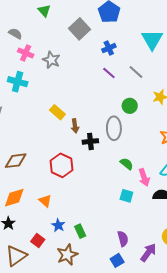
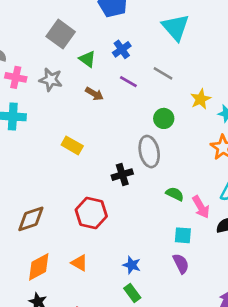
green triangle: (44, 11) -> (87, 59), moved
gray square: (79, 29) -> (61, 34), moved
brown arrow: (75, 126) -> (94, 94), moved, turned -40
blue star: (58, 225) -> (132, 265), moved
purple semicircle: (123, 239) -> (181, 264), moved

